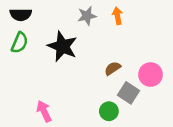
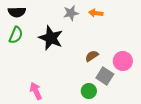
orange arrow: (117, 16) -> (96, 13), turned -72

